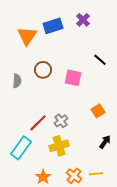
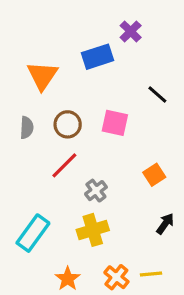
blue rectangle: (53, 26) -> (98, 57), moved
orange triangle: (27, 36) -> (42, 76), moved
brown circle: (43, 70) -> (68, 124), moved
red line: (38, 123) -> (64, 165), moved

